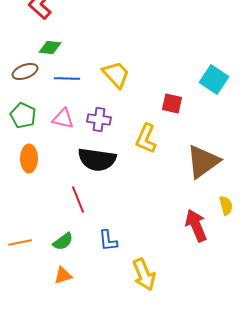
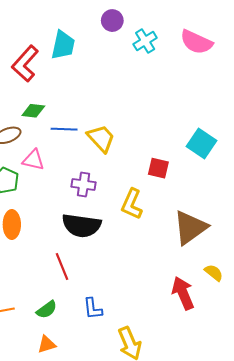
blue line: (67, 78) -> (64, 129), moved
pink triangle: (63, 118) -> (33, 160), moved
yellow semicircle: (226, 206) -> (214, 273), turned -36

